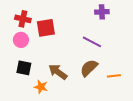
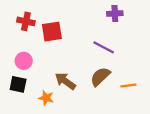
pink circle: (21, 40) -> (24, 61), moved
black square: (24, 68) -> (18, 84), moved

